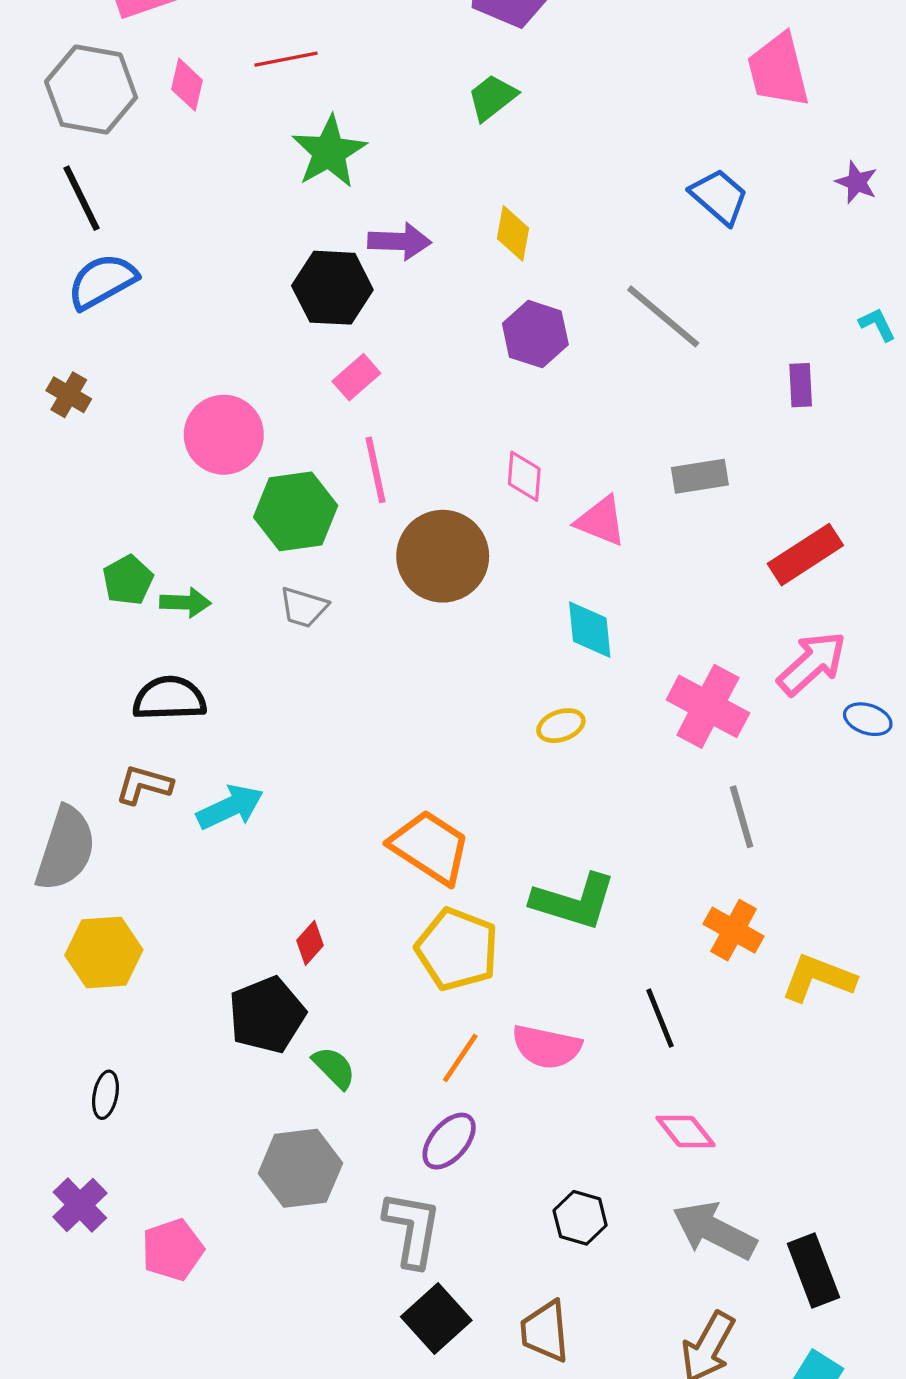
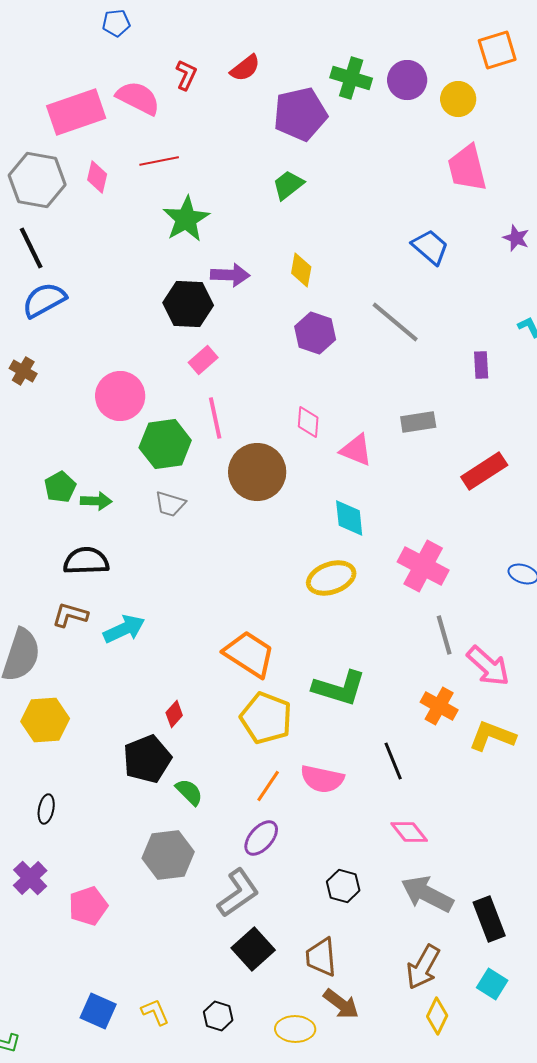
pink arrow: (812, 663) -> (488, 666), moved, turned 84
yellow ellipse: (561, 726) -> (331, 578), size x1.6
gray L-shape: (412, 1229) -> (238, 893), turned 45

